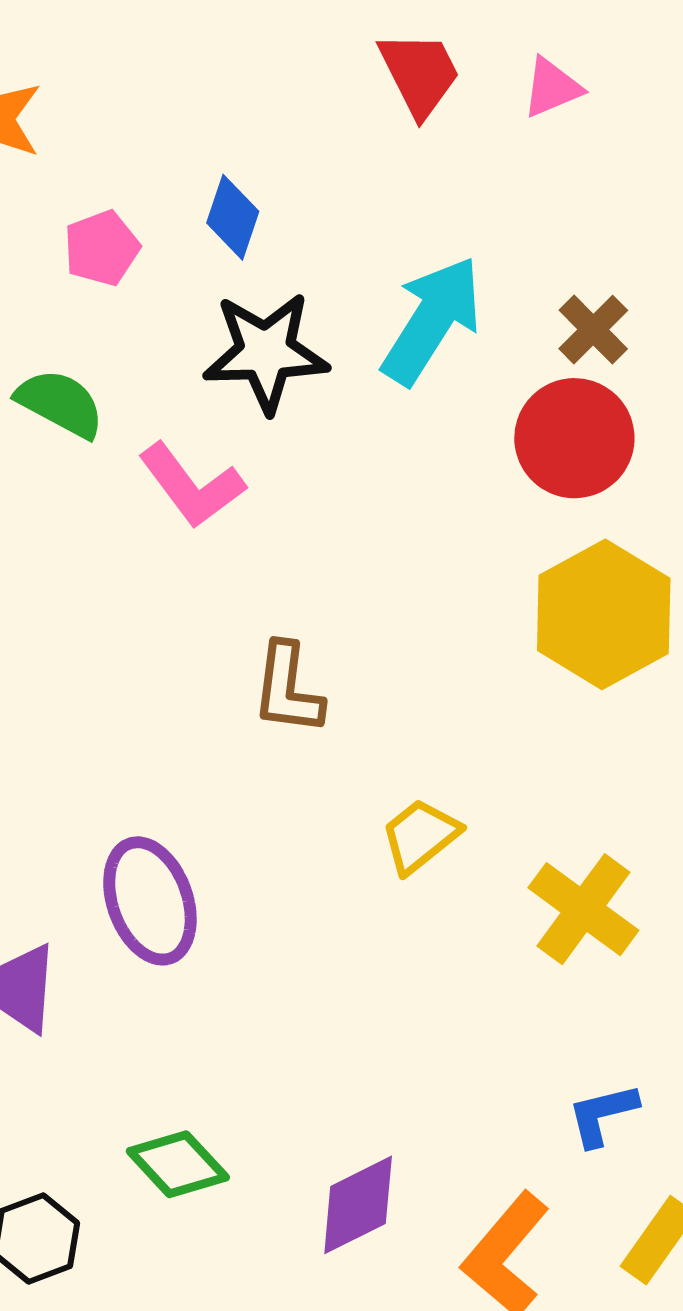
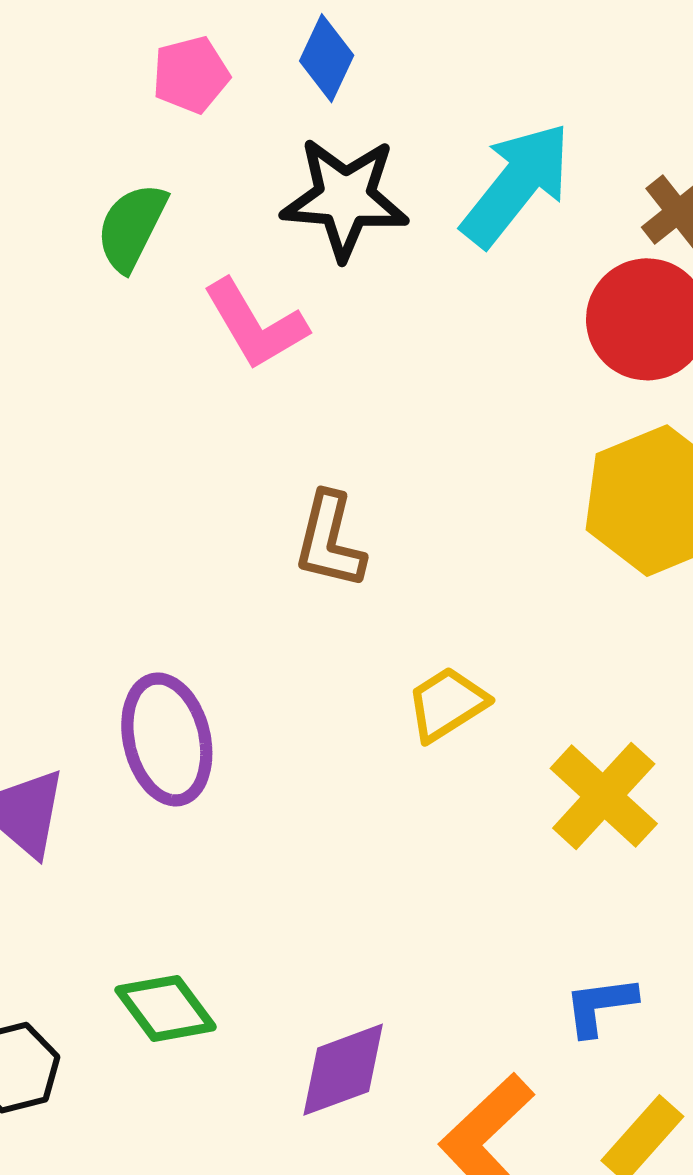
green semicircle: (60, 403) -> (132, 227), turned -98

